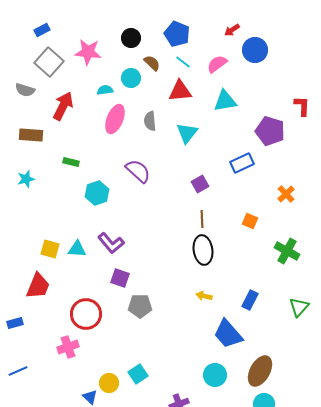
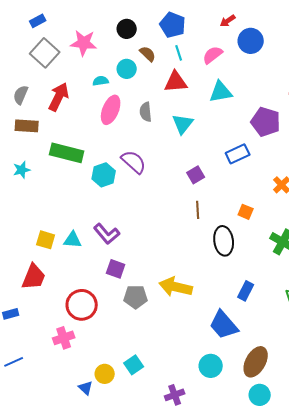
cyan line: (183, 62) -> (179, 53), turned 35
gray semicircle: (25, 90) -> (21, 95), moved, turned 96
green rectangle: (71, 162) -> (67, 153), size x2.0
cyan hexagon: (97, 193) -> (104, 175), moved
black ellipse: (203, 250) -> (224, 241), moved
yellow arrow: (204, 296) -> (176, 287), moved, size x2.0

